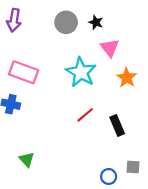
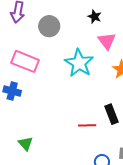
gray circle: (66, 22) -> (49, 26), moved
red line: (85, 115) -> (87, 125), moved, turned 36

